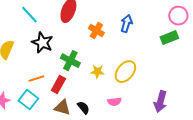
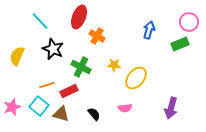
blue arrow: (126, 24) -> (149, 30), moved
orange cross: (96, 31) -> (97, 36), moved
yellow star: (97, 72) -> (114, 65), moved
red rectangle: (58, 85) -> (69, 91), turned 36
brown triangle: (62, 108) -> (61, 114), moved

